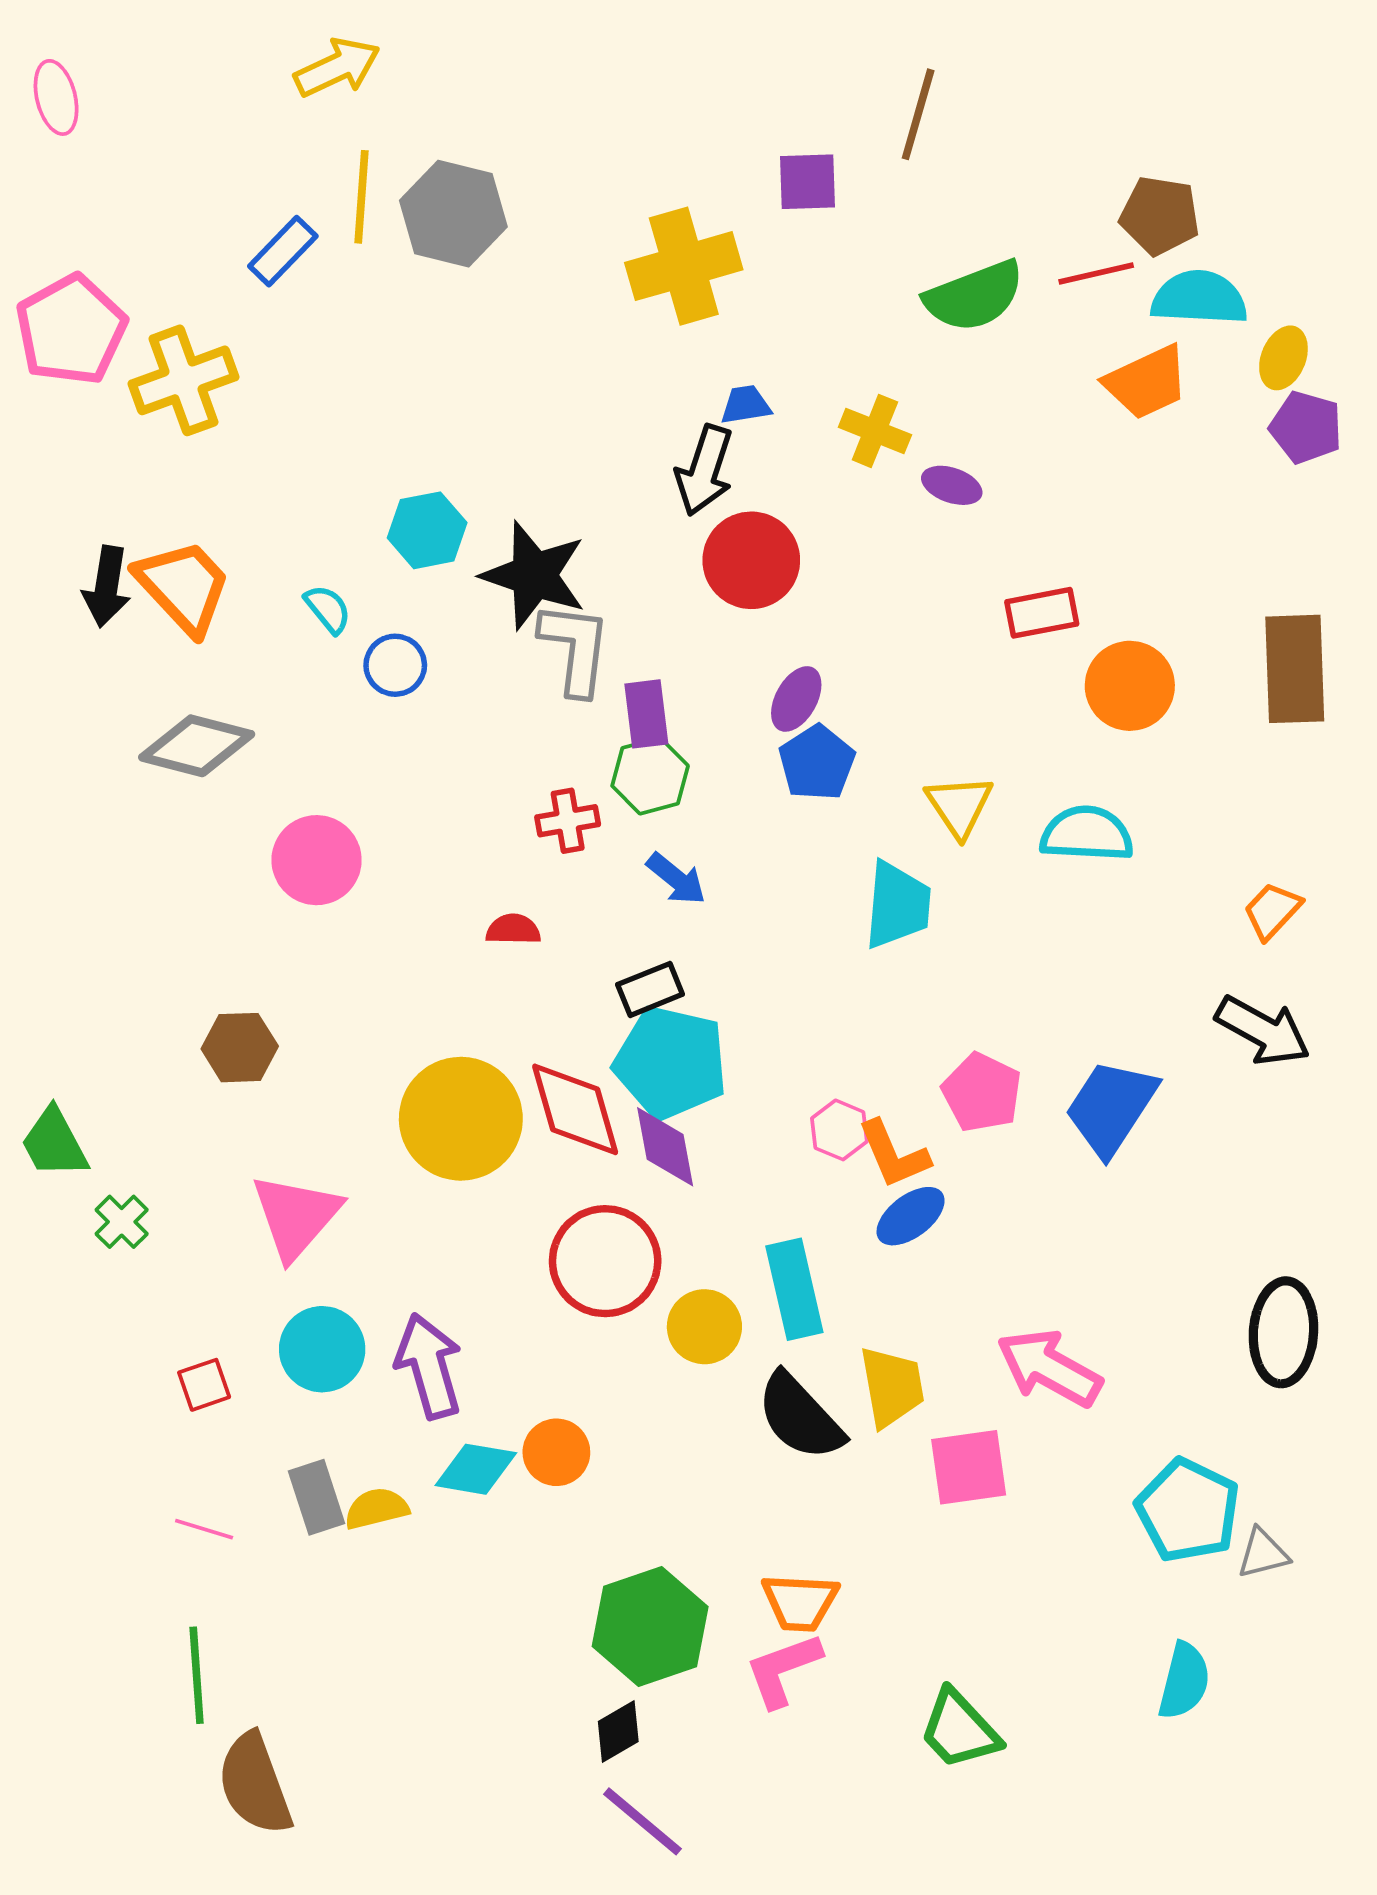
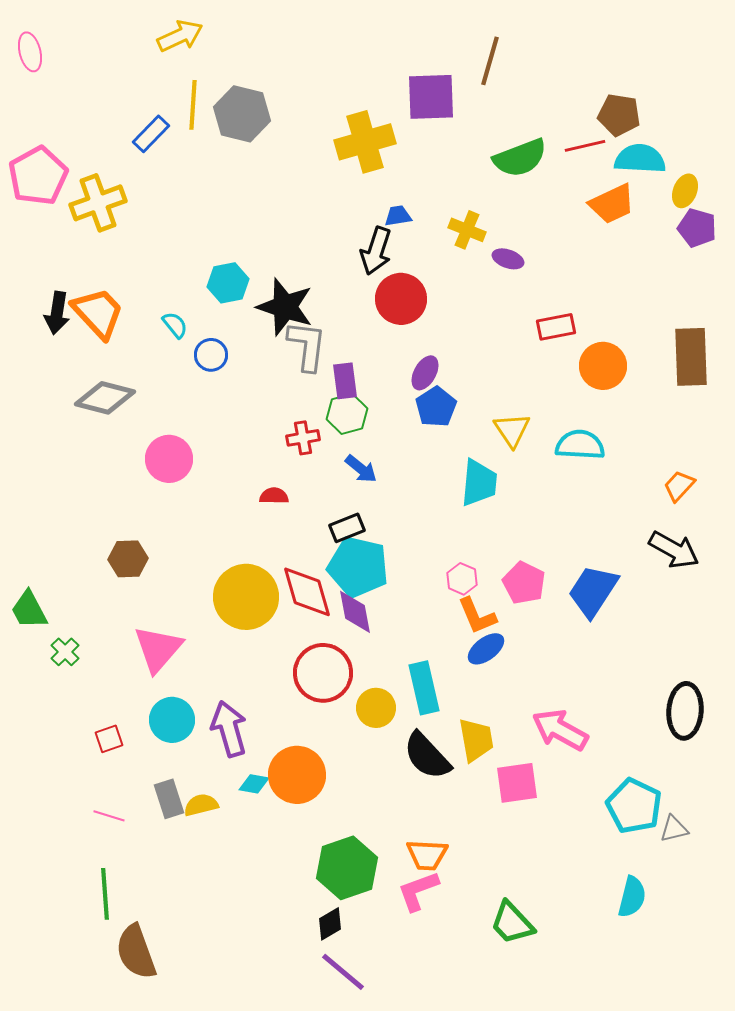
purple square: (807, 182) -> (431, 97), size x1.5
pink hexagon: (839, 1130) -> (462, 579), moved
orange circle: (556, 1452) -> (297, 775), size x1.6
cyan diamond: (476, 1469) -> (254, 784), size x0.7

